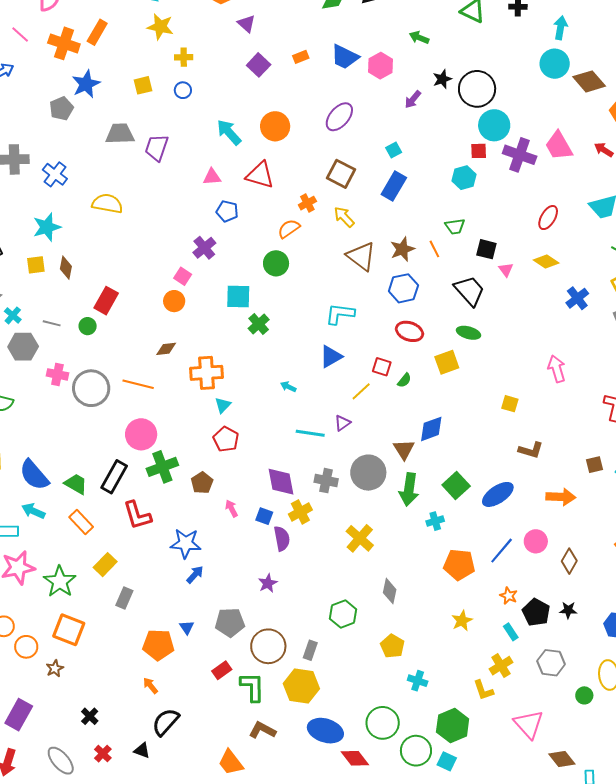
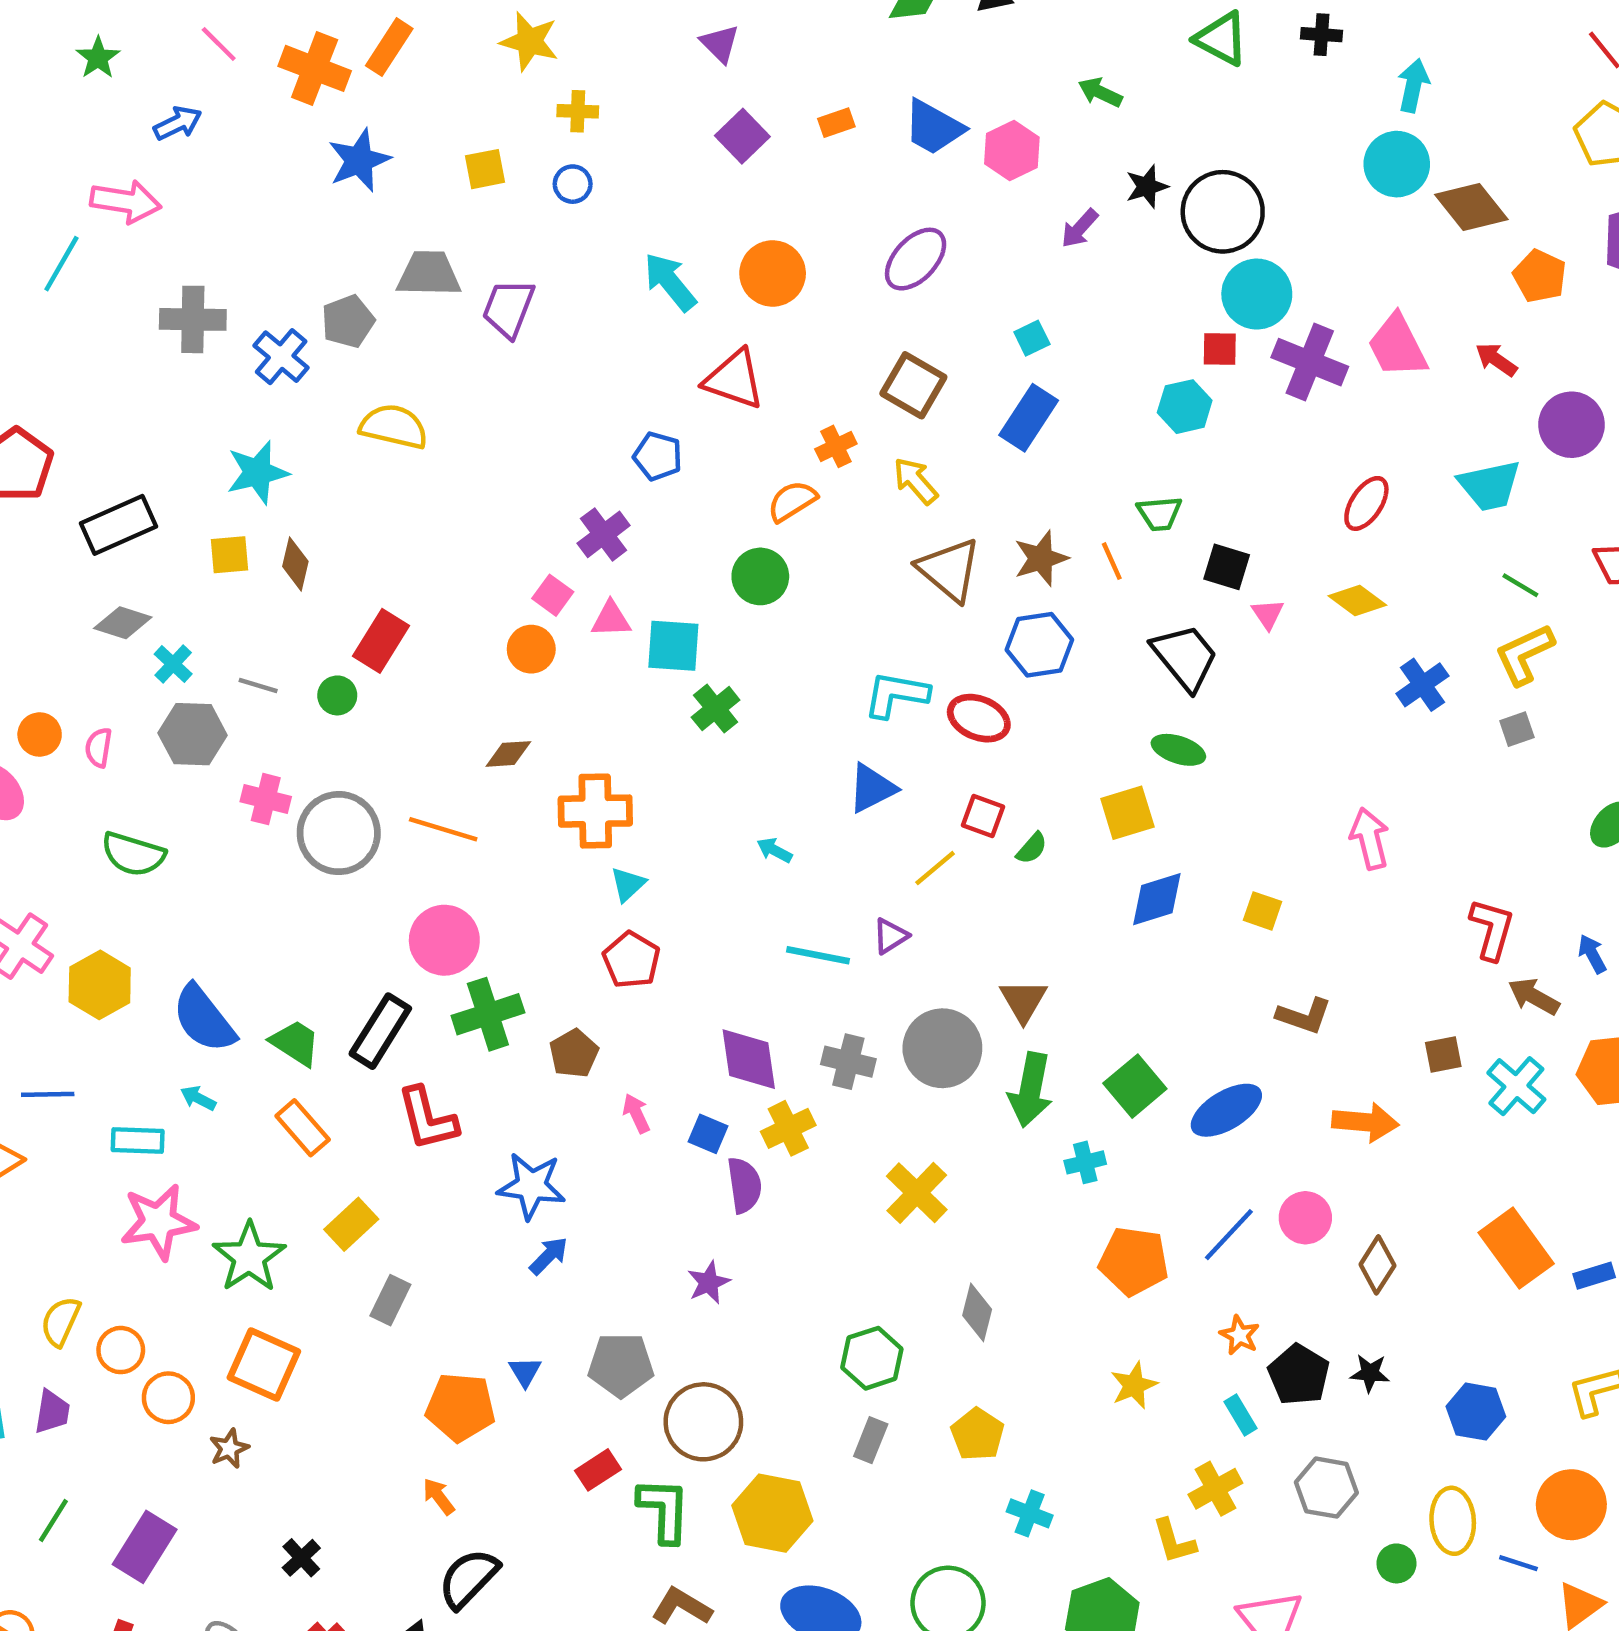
gray pentagon: (61, 108) -> (348, 321), moved
pink triangle: (212, 177) -> (611, 619), moved
red ellipse: (410, 331) -> (979, 718), moved
blue diamond: (431, 429) -> (1157, 899), moved
cyan arrow: (33, 511) -> (198, 1098), size x0.7
gray rectangle: (310, 650) -> (871, 1440), moved

